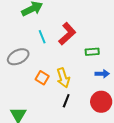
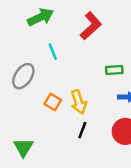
red L-shape: (67, 34) -> (91, 26), moved
gray ellipse: (18, 57) -> (23, 76), turned -30

